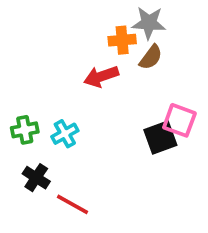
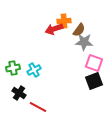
gray star: (149, 23) -> (84, 42), moved
red arrow: (101, 76) -> (54, 29), moved
black square: (160, 138) -> (94, 81), moved

